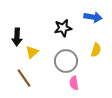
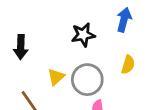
blue arrow: (93, 17) -> (124, 20), turned -84
yellow triangle: (32, 52) -> (56, 77), moved

